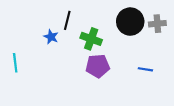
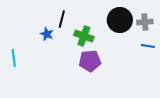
blue line: (145, 69) -> (148, 46), moved

